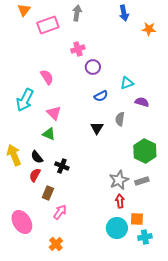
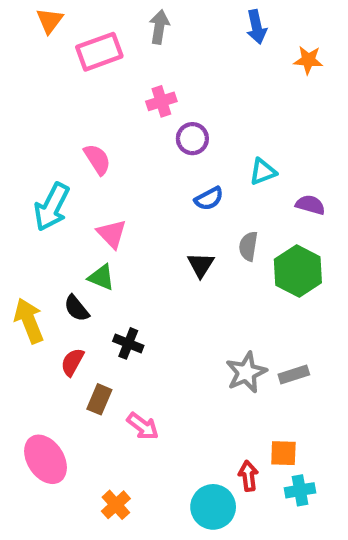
purple semicircle: (142, 102) -> (310, 205), moved
green hexagon: (145, 151) -> (298, 271), moved
black semicircle: (37, 157) -> (77, 308), moved
red arrow: (120, 201) -> (248, 476), moved
pink arrow: (60, 212) -> (143, 426), moved, turned 91
cyan circle: (117, 228) -> (213, 507), moved

